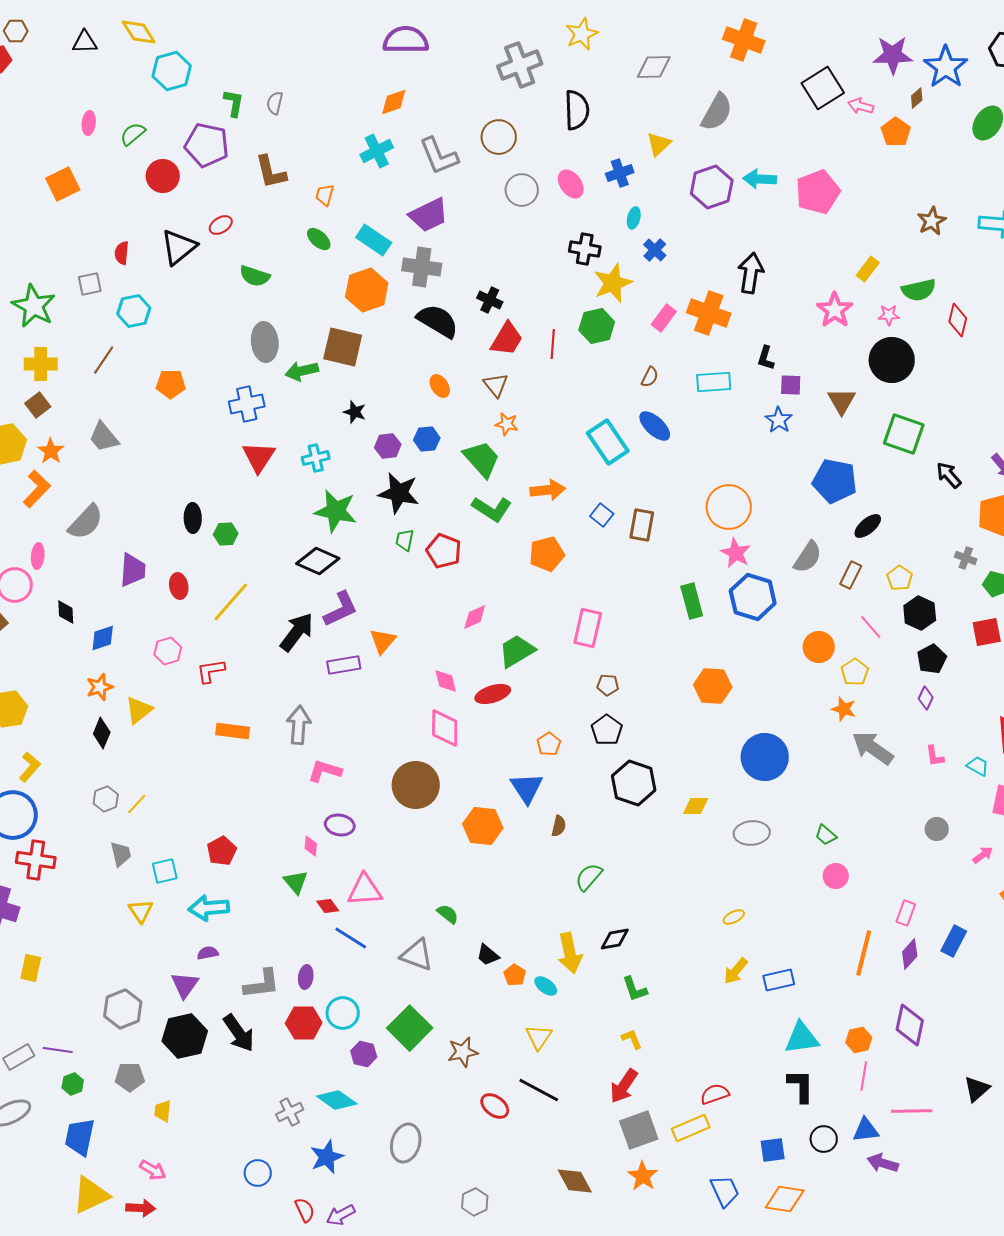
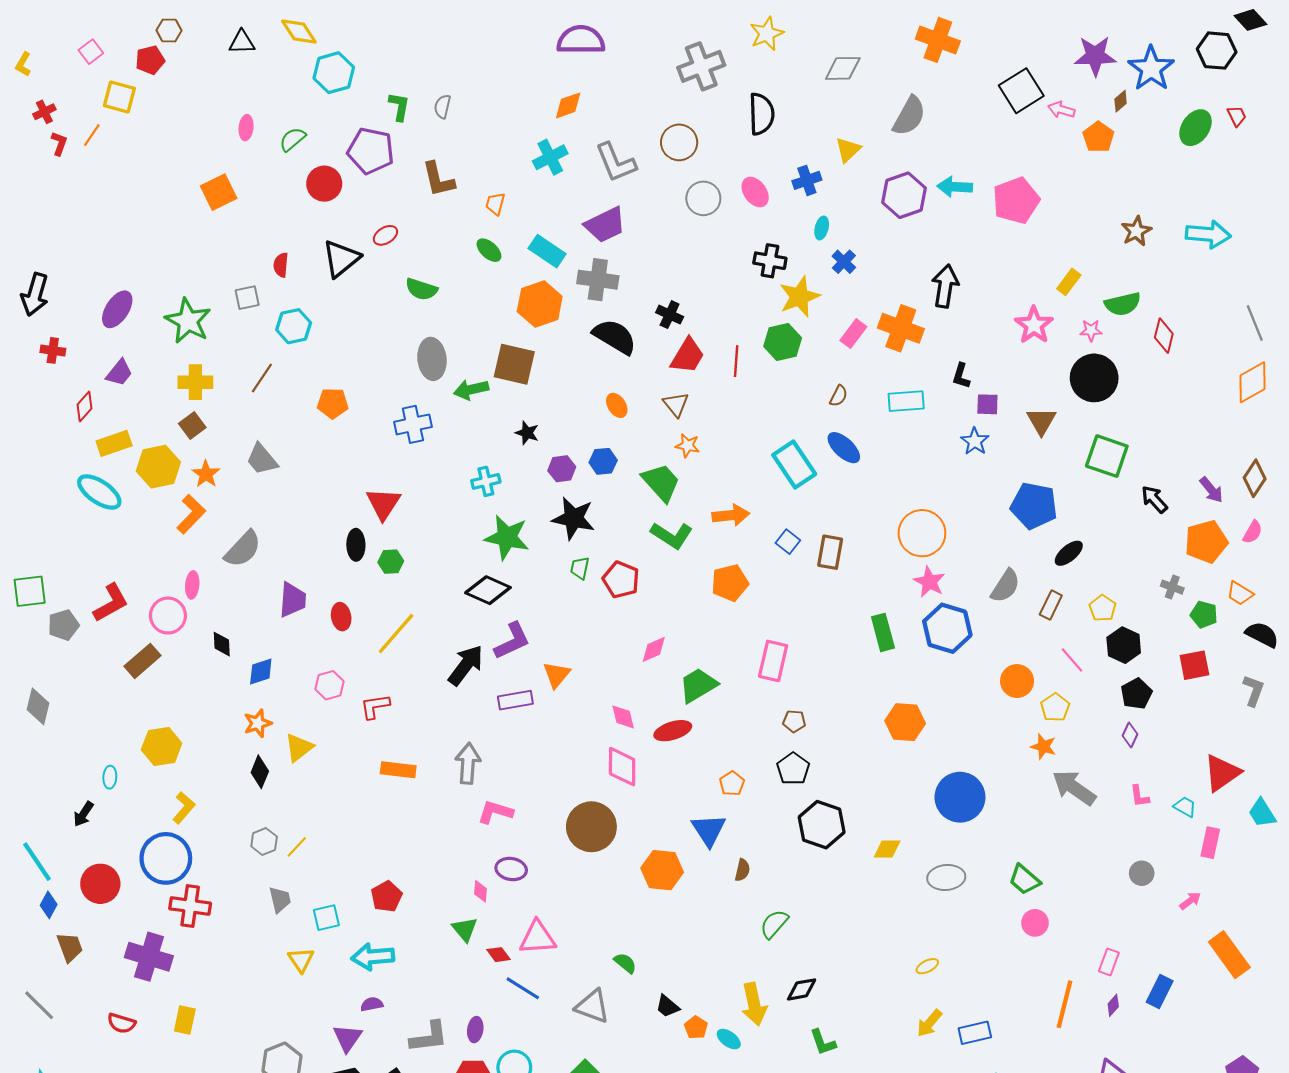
red triangle: (259, 457) -> (383, 504), moved
green trapezoid: (826, 835) -> (1024, 880), size x1.4
purple diamond: (910, 954) -> (1113, 1005), size x0.7

